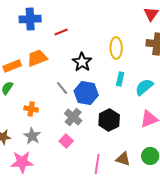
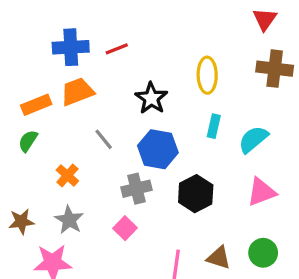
blue cross: (30, 19) -> (71, 47), moved
gray line: (62, 88) -> (104, 139), moved
orange cross: (31, 109) -> (67, 175), turned 32
gray cross: (73, 117) -> (136, 189), turned 36

